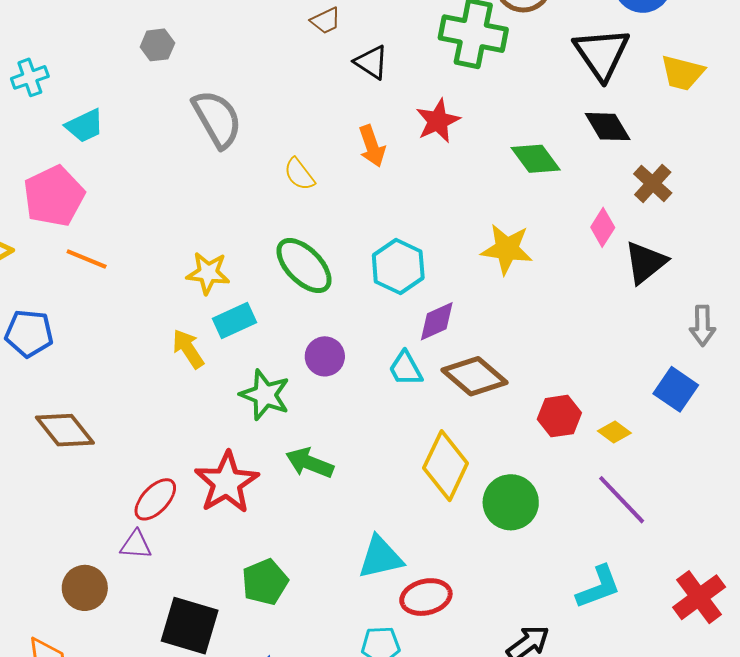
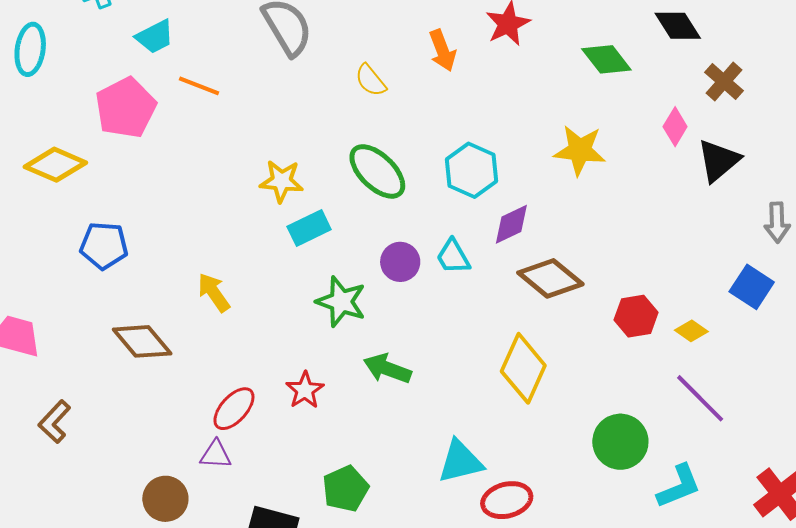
orange line: (87, 259) -> (199, 86), moved
yellow arrow: (188, 349) -> (214, 292), moved
cyan trapezoid: (406, 369) -> (453, 257), moved
red star: (227, 483) -> (305, 390), size x0.6
green circle: (511, 502) -> (620, 442), moved

